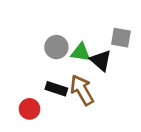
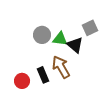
gray square: (121, 38) -> (90, 28), turned -35
black rectangle: (56, 89) -> (43, 75), moved, turned 49

